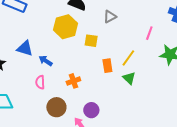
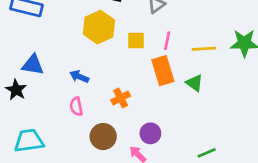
pink line: (149, 33) -> (167, 41), moved
blue triangle: (25, 48) -> (33, 65), moved
yellow line: (128, 58) -> (204, 49), moved, turned 60
orange rectangle: (107, 66) -> (163, 71), size x1.5

